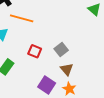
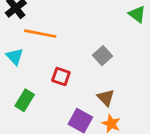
gray square: (61, 49) -> (103, 56), moved

